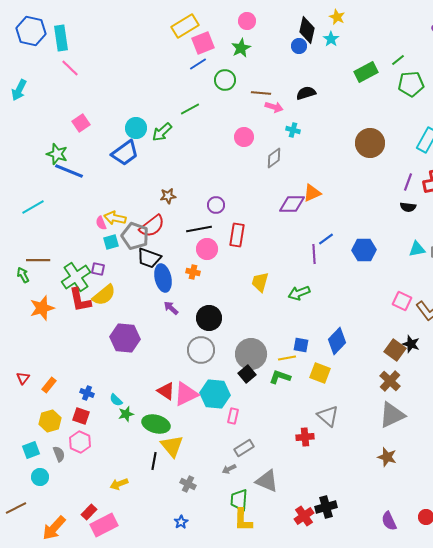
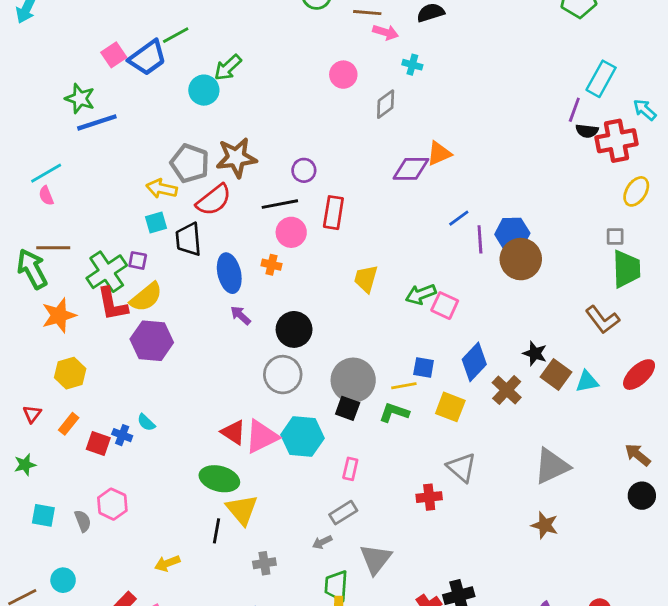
green line: (190, 109) -> (176, 35), moved
cyan circle: (136, 128) -> (204, 90), moved
brown circle: (370, 143) -> (521, 259), moved
blue trapezoid: (125, 153) -> (148, 58), moved
blue line: (69, 171) -> (97, 122), turned -40
purple line: (408, 182) -> (574, 110), moved
brown star: (168, 196) -> (236, 158), size x1.8
black semicircle: (408, 207) -> (587, 131), moved
pink semicircle: (101, 223) -> (46, 196), moved
gray pentagon: (135, 236) -> (190, 163), moved
cyan triangle: (417, 249) -> (587, 382), moved
purple line: (314, 254) -> (480, 239), moved
black trapezoid: (149, 258) -> (188, 239), moved, turned 65
green arrow: (23, 275) -> (32, 269), size x1.8
pink square: (402, 301) -> (445, 306), moved
purple hexagon: (125, 338) -> (152, 341), moved
black star: (411, 344) -> (535, 353), moved
black square: (247, 374) -> (348, 408), turned -30
brown cross: (390, 381) -> (507, 390), moved
cyan semicircle: (116, 400) -> (146, 422), moved
green star: (126, 414) -> (25, 465), moved
red square: (81, 416) -> (98, 444), moved
pink rectangle: (233, 416) -> (350, 469), moved
yellow hexagon: (50, 421) -> (70, 373), moved
cyan square: (31, 450) -> (43, 515), turned 30
cyan circle: (40, 477) -> (63, 580), moved
gray triangle: (267, 481) -> (376, 559), turned 45
gray cross: (188, 484) -> (264, 563), turned -35

